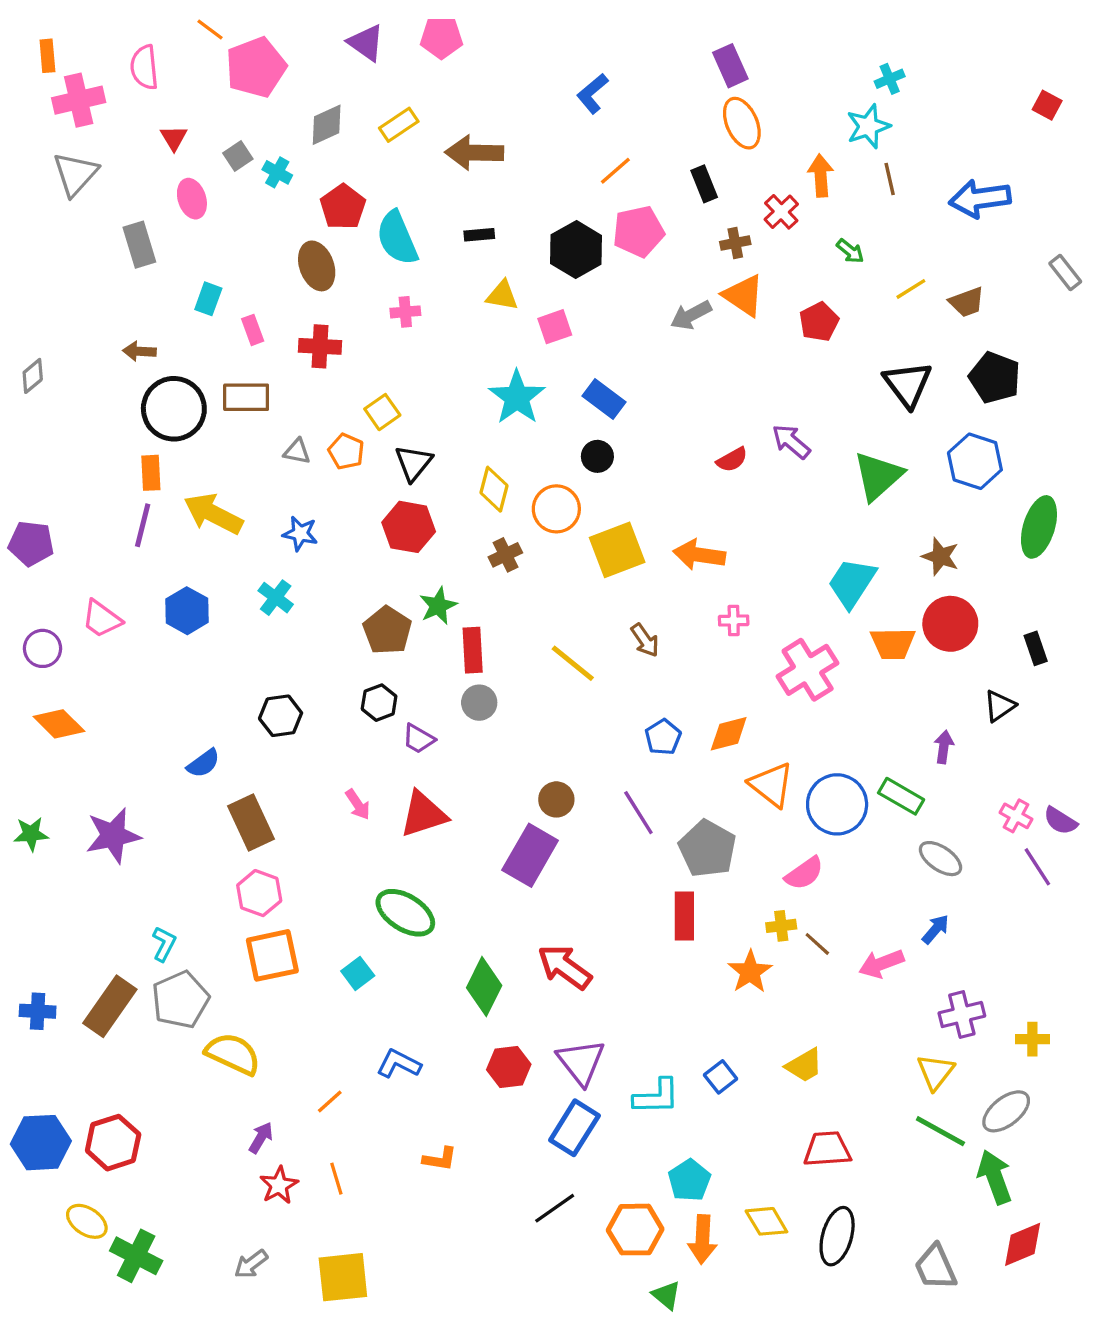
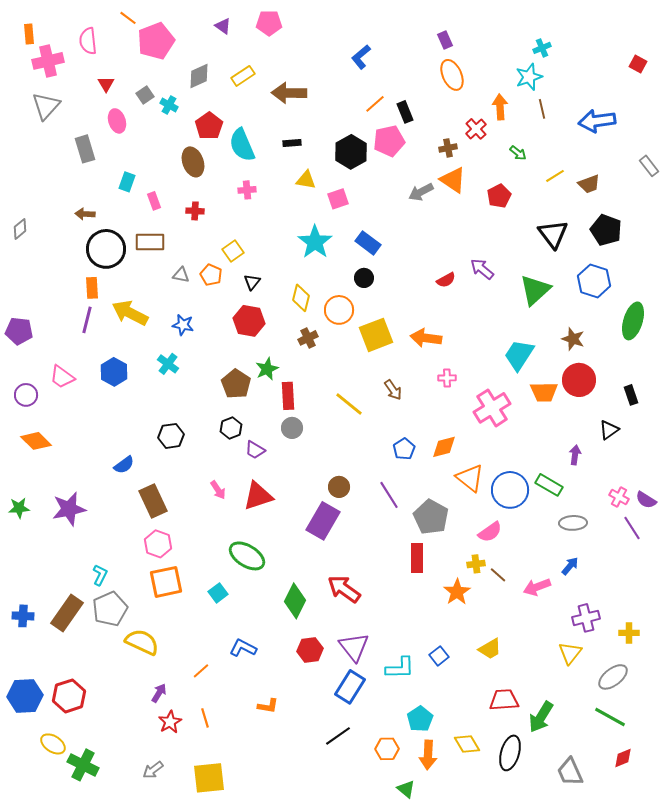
purple triangle: (366, 43) -> (223, 26), size x0.7
purple rectangle: (730, 66) -> (445, 40), size x0.7
black rectangle: (704, 184) -> (405, 112), moved
red cross: (320, 346) -> (195, 211), size x0.7
black triangle: (414, 463) -> (252, 282), size x0.7
gray ellipse: (940, 859) -> (573, 523), turned -36
green line: (940, 1131) -> (610, 717), moved
green arrow: (995, 1177) -> (541, 717), moved, turned -128
orange hexagon: (635, 1230) -> (387, 749), size x0.7
red diamond: (1023, 1244) -> (623, 758), size x0.7

